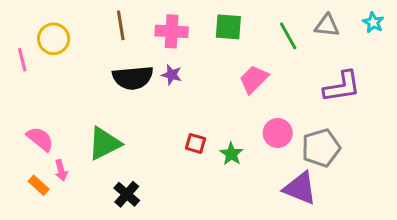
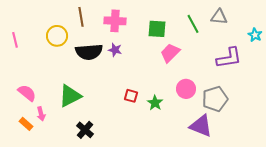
cyan star: (373, 22) -> (255, 35), moved
green square: (228, 27) -> (157, 29), moved
yellow circle: (54, 39) -> (57, 36), moved

